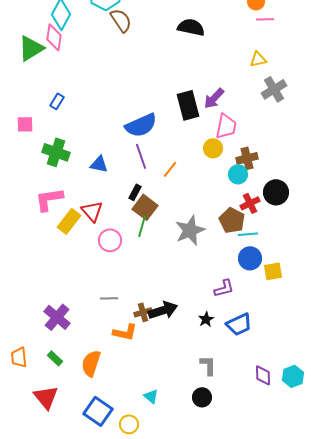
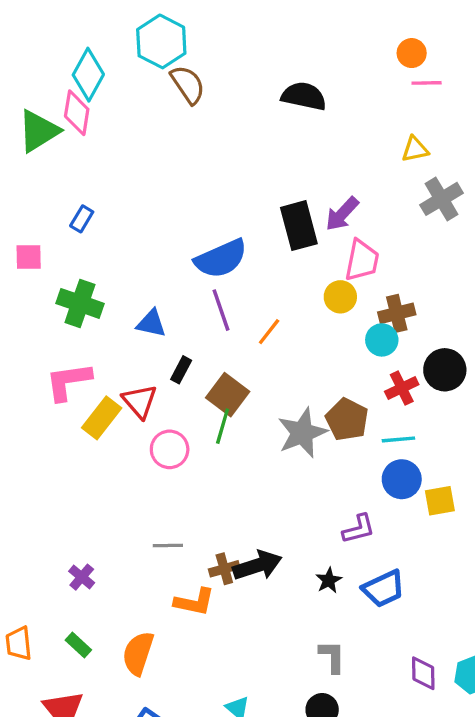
black rectangle: (135, 192) -> (181, 370), moved
brown pentagon: (232, 220) -> (347, 420), moved
purple cross: (57, 317) -> (82, 577), size x0.6

